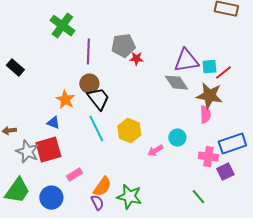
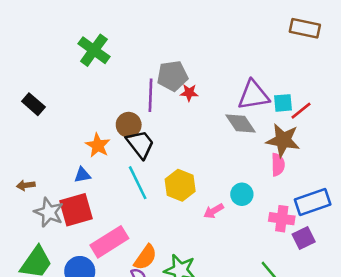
purple line: (88, 52) -> (151, 95), moved
blue triangle: (53, 123) -> (82, 175), turned -32
pink rectangle: (74, 175) -> (109, 242), size x1.8

